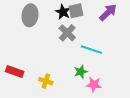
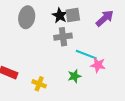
gray cross: (67, 33) -> (63, 37), turned 36
pink star: (94, 85) -> (98, 65), moved

